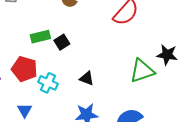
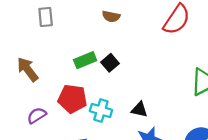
black triangle: (87, 78) -> (139, 110), moved

